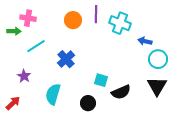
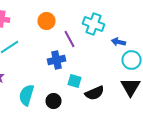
purple line: (96, 14) -> (70, 39), moved, turned -30
blue cross: (66, 59) -> (56, 60), moved, turned 30
black circle: (88, 103) -> (54, 101), moved

